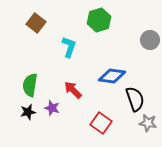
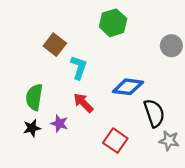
brown square: (36, 23) -> (55, 45), moved
cyan L-shape: (69, 47) -> (79, 67), moved

